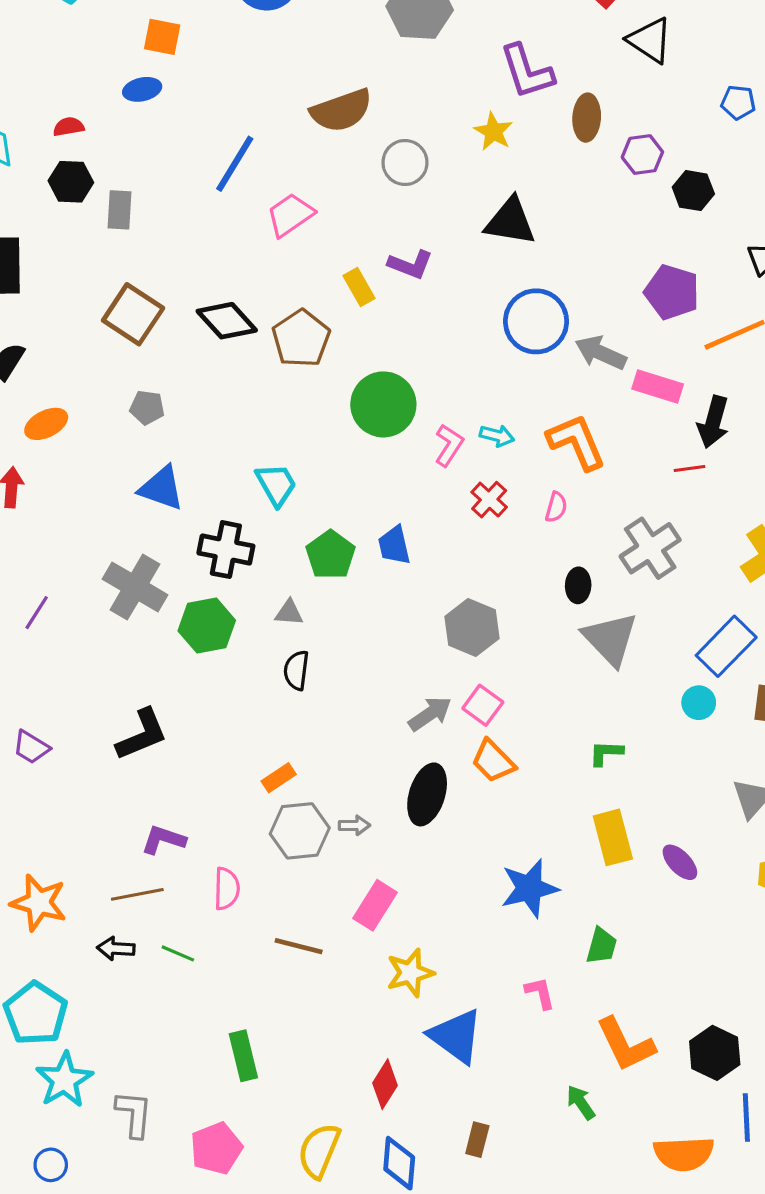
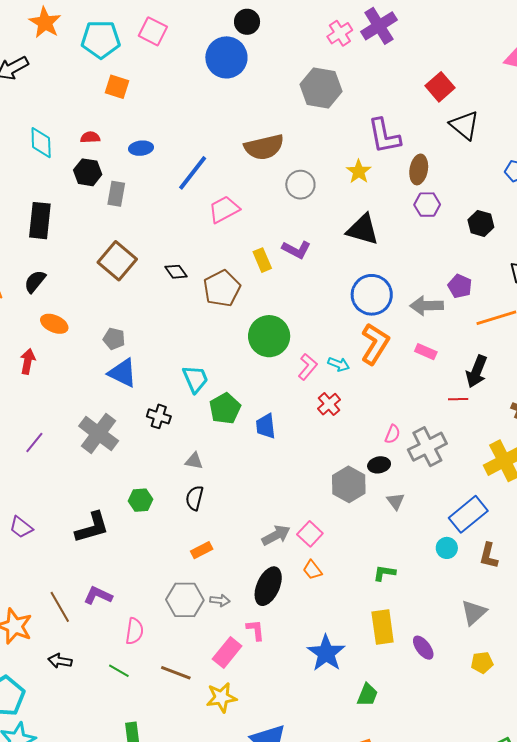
orange square: (162, 37) -> (117, 87), moved
blue ellipse: (142, 89) -> (141, 148), moved
purple hexagon: (642, 155) -> (427, 205), moved
purple pentagon: (672, 292) -> (460, 286), size x0.7
black diamond: (227, 321) -> (176, 272), size x0.6
gray arrow: (601, 353) -> (427, 306), moved, turned -32
pink rectangle: (658, 387) -> (426, 352), moved, size x0.7
gray pentagon: (147, 408) -> (114, 339), moved
orange ellipse: (46, 424) -> (54, 324), turned 44
orange L-shape: (576, 442) -> (375, 344), moved, turned 48
pink semicircle: (556, 507) -> (393, 434), moved
black cross: (226, 550) -> (159, 416), size x0.7
green pentagon: (331, 555) -> (225, 408), moved
black ellipse: (578, 585) -> (379, 465), turned 70
green hexagon: (207, 626) -> (140, 500), moved, size x0.7
gray hexagon: (472, 627) -> (349, 484), moved
gray triangle: (610, 639) -> (396, 501), size x0.5
orange trapezoid: (493, 761) -> (312, 570), size x0.7
orange rectangle: (279, 778) -> (202, 550), moved
blue star: (529, 888) -> (326, 653), turned -30
brown line: (137, 894) -> (60, 607), moved, turned 64
green line: (178, 953) -> (119, 671), moved
yellow star: (410, 973) -> (221, 697), moved
pink L-shape: (540, 993) -> (255, 630), moved

